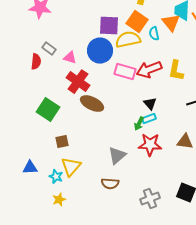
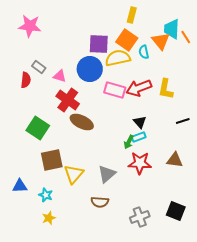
brown square: (62, 142) -> (52, 160), size x1.6
yellow triangle: (71, 167) -> (74, 174), moved

